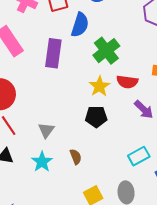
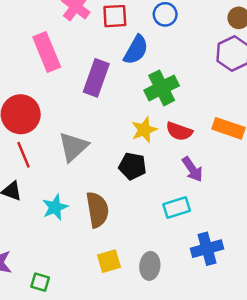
gray triangle: (46, 130) -> (73, 147), moved, size x1.5
cyan rectangle: (139, 156) -> (177, 208), moved
brown semicircle: (76, 157) -> (97, 210), size x1.8

